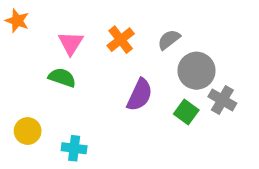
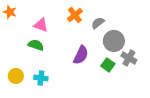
orange cross: (121, 40) -> (75, 15), moved
pink triangle: (71, 43) -> (41, 25), turned -42
cyan cross: (74, 148) -> (41, 78), moved

